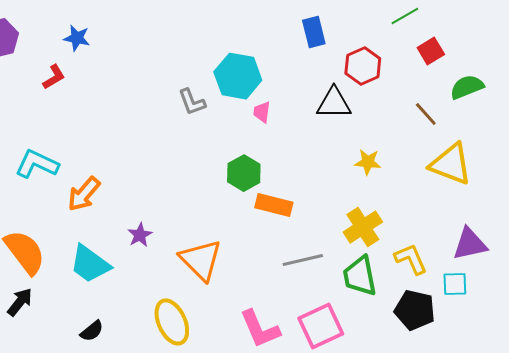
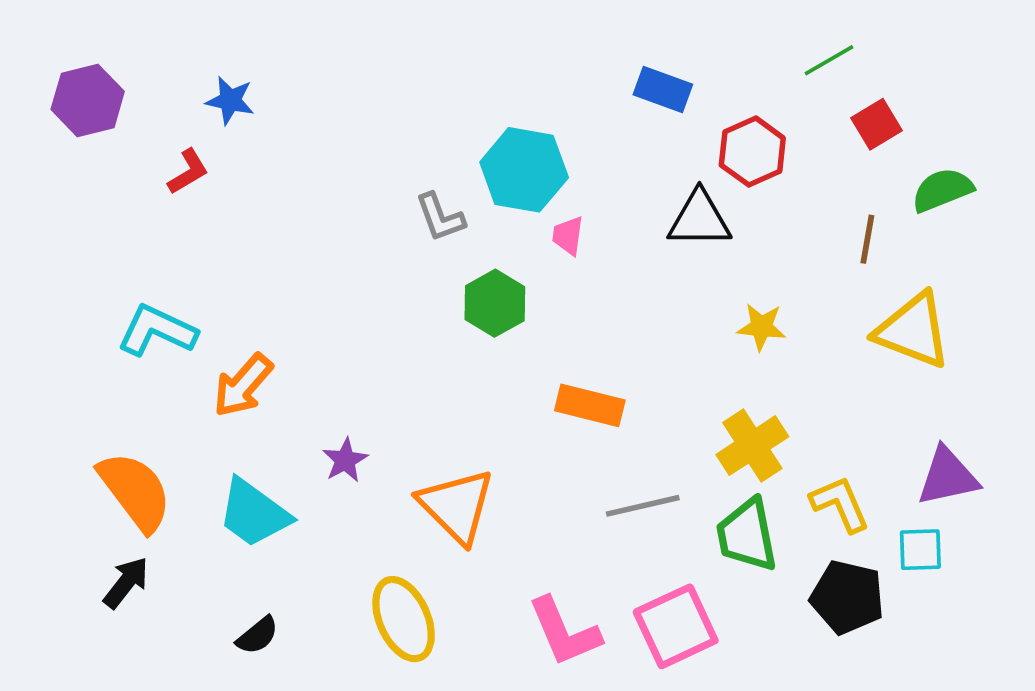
blue rectangle: (314, 32) -> (663, 89), turned -56
brown line: (426, 114) -> (867, 239), turned 52
green hexagon: (244, 173) -> (495, 303), moved

